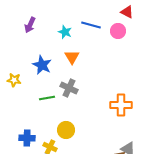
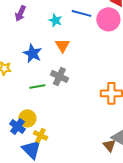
pink circle: (118, 31) -> (108, 19), size x1.5
yellow circle: (66, 130) -> (27, 118), moved
blue cross: (27, 138) -> (17, 126), turned 35

